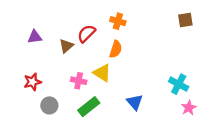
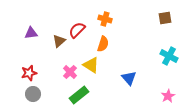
pink cross: (79, 81) -> (70, 72), turned 32
cyan cross: (179, 84) -> (169, 56), moved
blue triangle: (135, 102) -> (129, 78), moved
gray circle: (49, 105) -> (33, 94), moved

